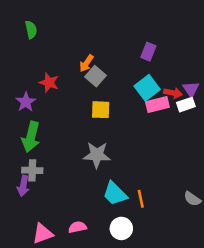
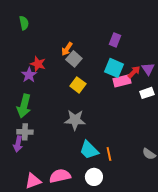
cyan square: (147, 88) -> (114, 68), turned -30
red arrow: (173, 93) -> (134, 72), turned -56
purple star: (26, 102) -> (29, 75), moved
white rectangle: (186, 105) -> (147, 93), moved
yellow square: (101, 110) -> (78, 85), turned 35
pink semicircle: (77, 227) -> (60, 176), size x1.5

